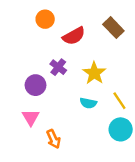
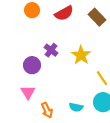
orange circle: (45, 19) -> (32, 10), moved
red semicircle: (74, 36) -> (64, 13), moved
cyan semicircle: (88, 103) -> (76, 107), moved

